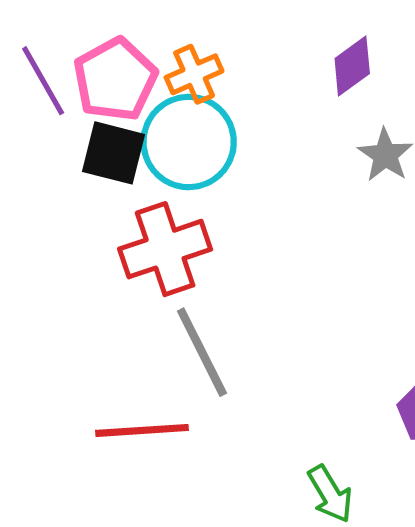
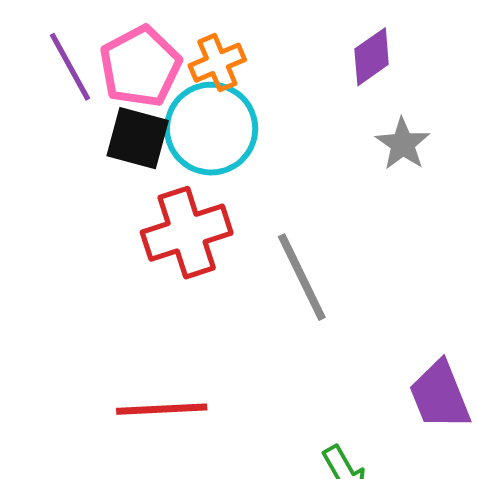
gray line: (202, 352) -> (302, 277), moved

